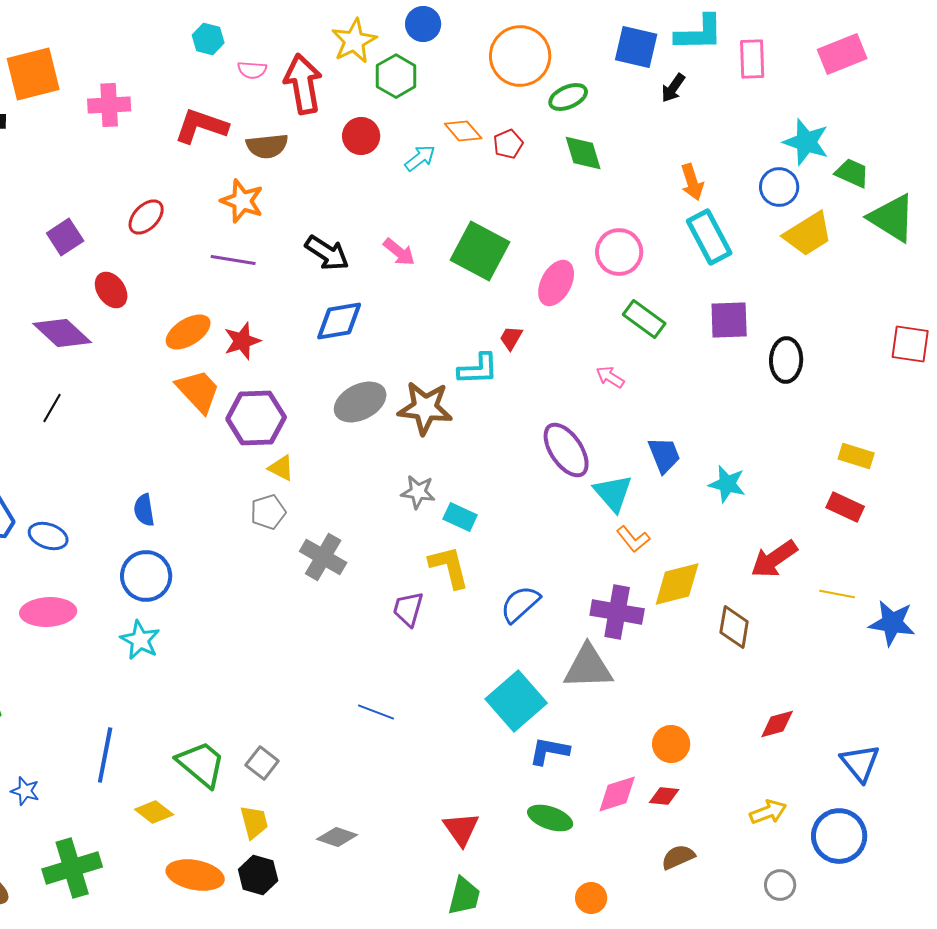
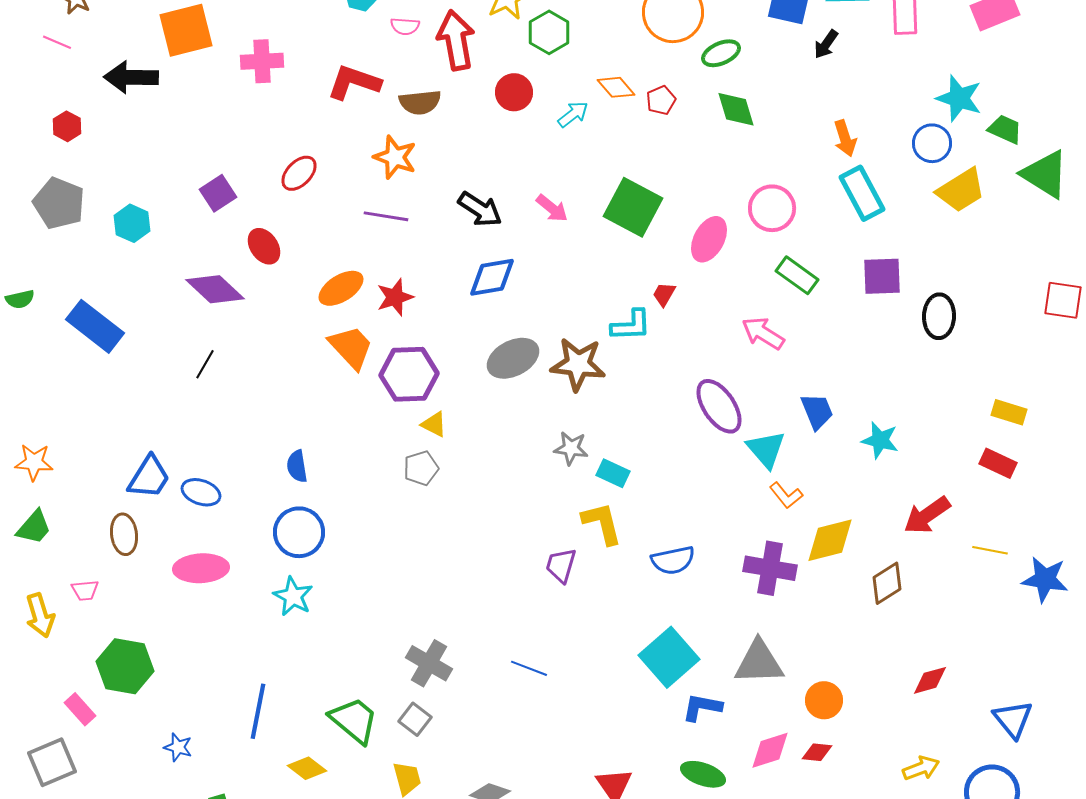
pink arrow: (610, 377) -> (763, 333), size x1.5
gray cross: (323, 557) -> (429, 663), moved
blue semicircle: (520, 604) -> (673, 560), turned -150
brown diamond: (734, 627) -> (887, 583), turned 48
gray triangle: (588, 667) -> (759, 662), moved

